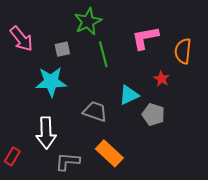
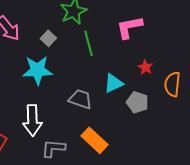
gray square: (62, 49) -> (48, 38), turned -35
orange semicircle: (183, 51) -> (172, 84), moved

